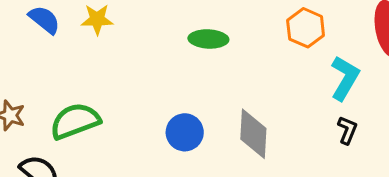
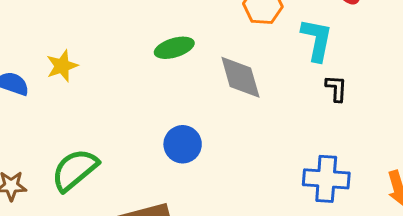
gray diamond: (253, 134) -> (240, 77), moved

